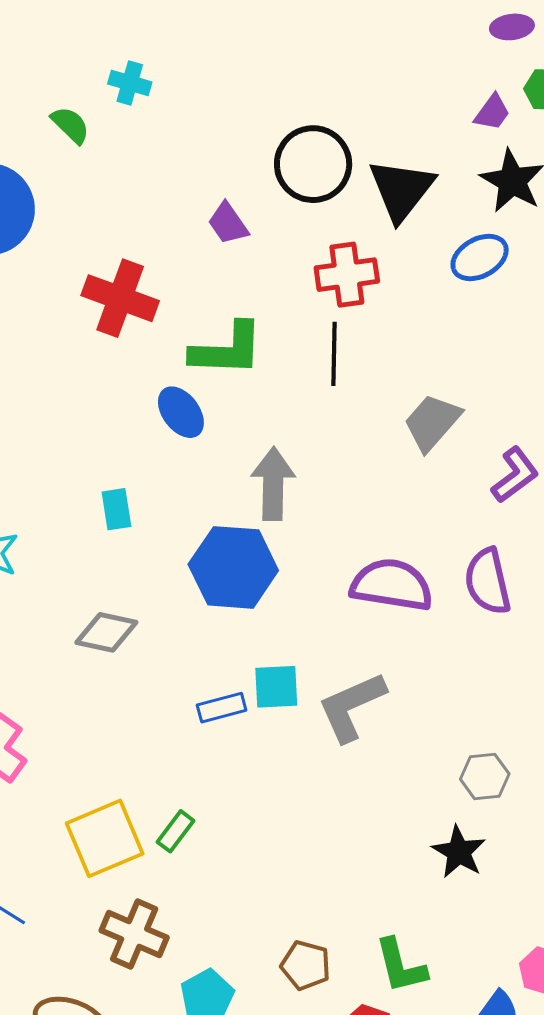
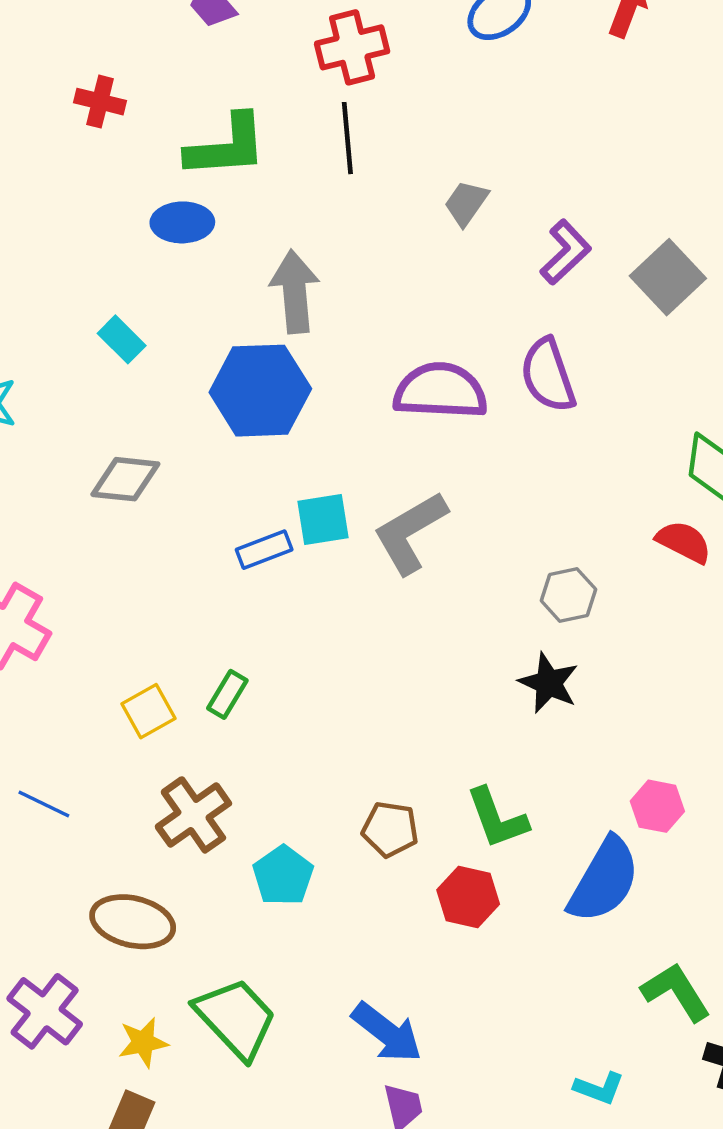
red cross: (120, 298) -> (100, 102), size x0.6
blue ellipse: (181, 412) -> (182, 222), turned -48
gray trapezoid: (432, 422) -> (466, 203), size x0.7
cyan rectangle: (116, 509) -> (122, 339), turned -30
yellow square: (105, 838) -> (149, 711), size x0.6
brown cross: (134, 934) -> (193, 815), turned 38

